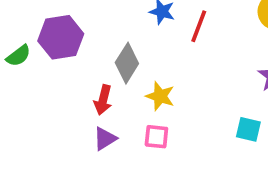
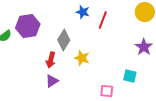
pink square: (156, 137) -> (107, 91), moved

